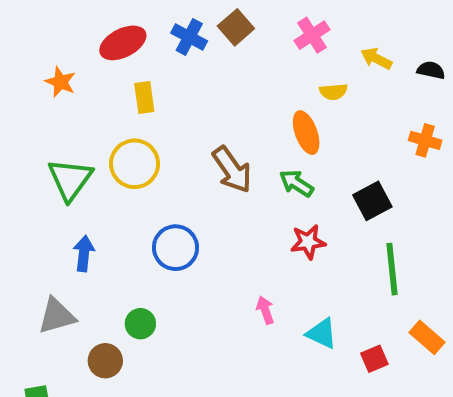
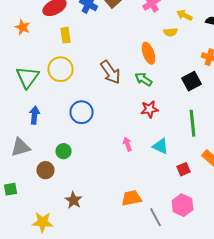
yellow semicircle: (333, 92) -> (170, 32), moved
black square: (372, 201) -> (192, 81), moved
cyan triangle: (322, 333) -> (160, 146), moved

